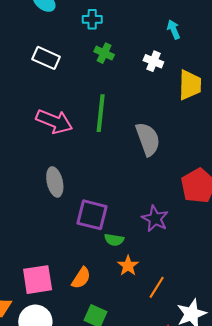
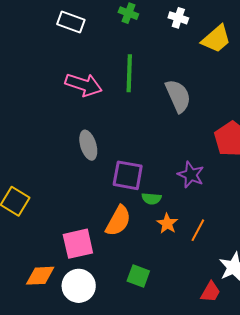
yellow trapezoid: (190, 85) -> (216, 39), turned 52
orange semicircle: (81, 278) -> (118, 221), moved, size x1.4
orange line: (157, 287) -> (198, 230), moved

